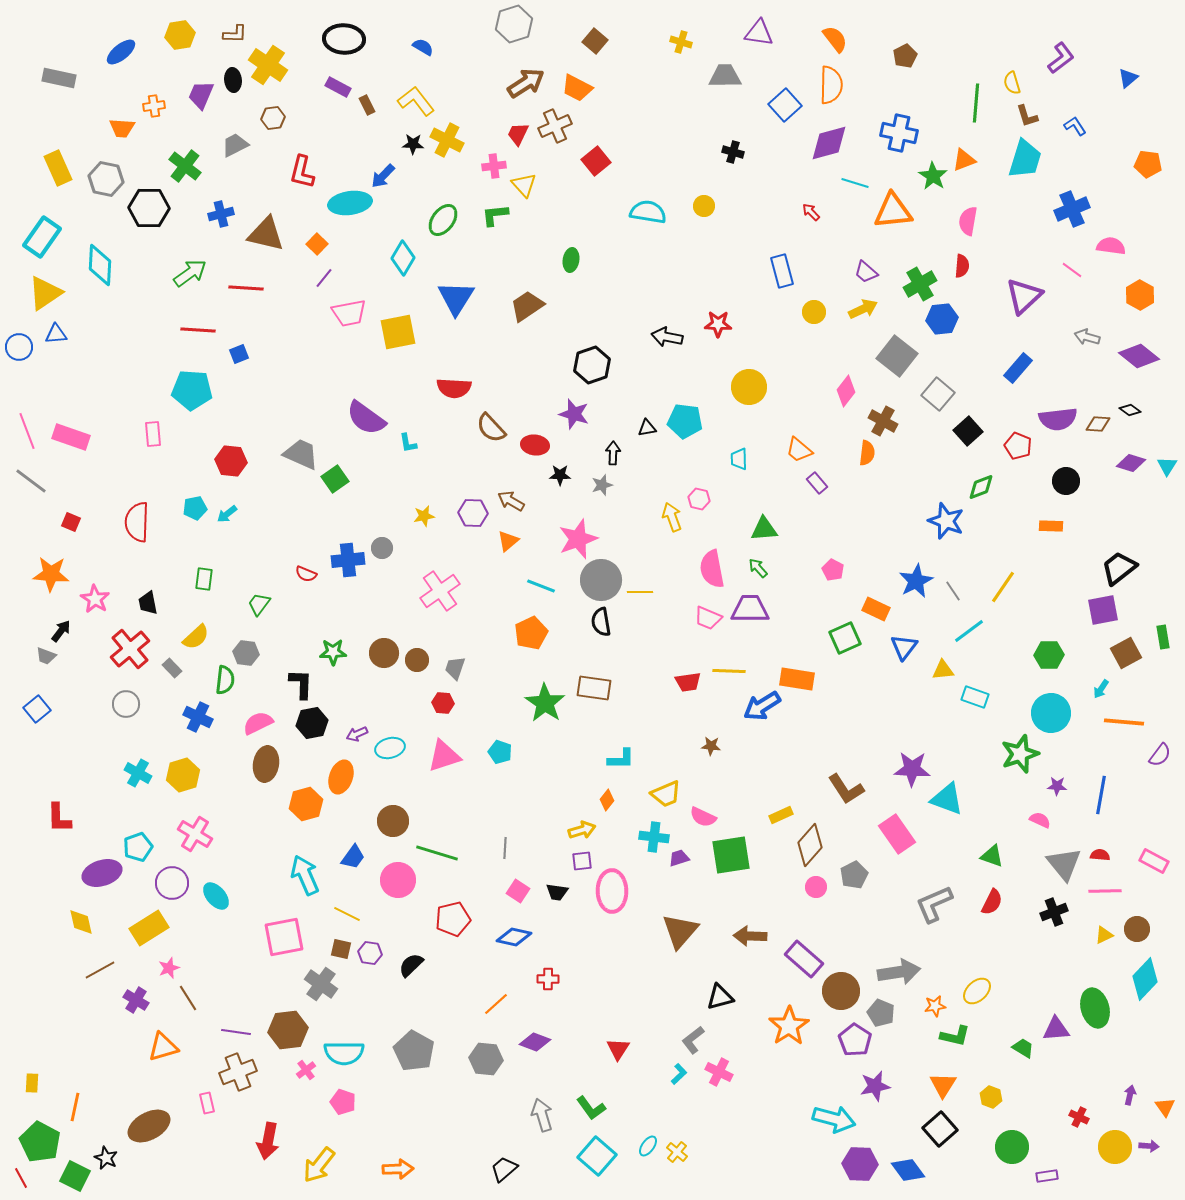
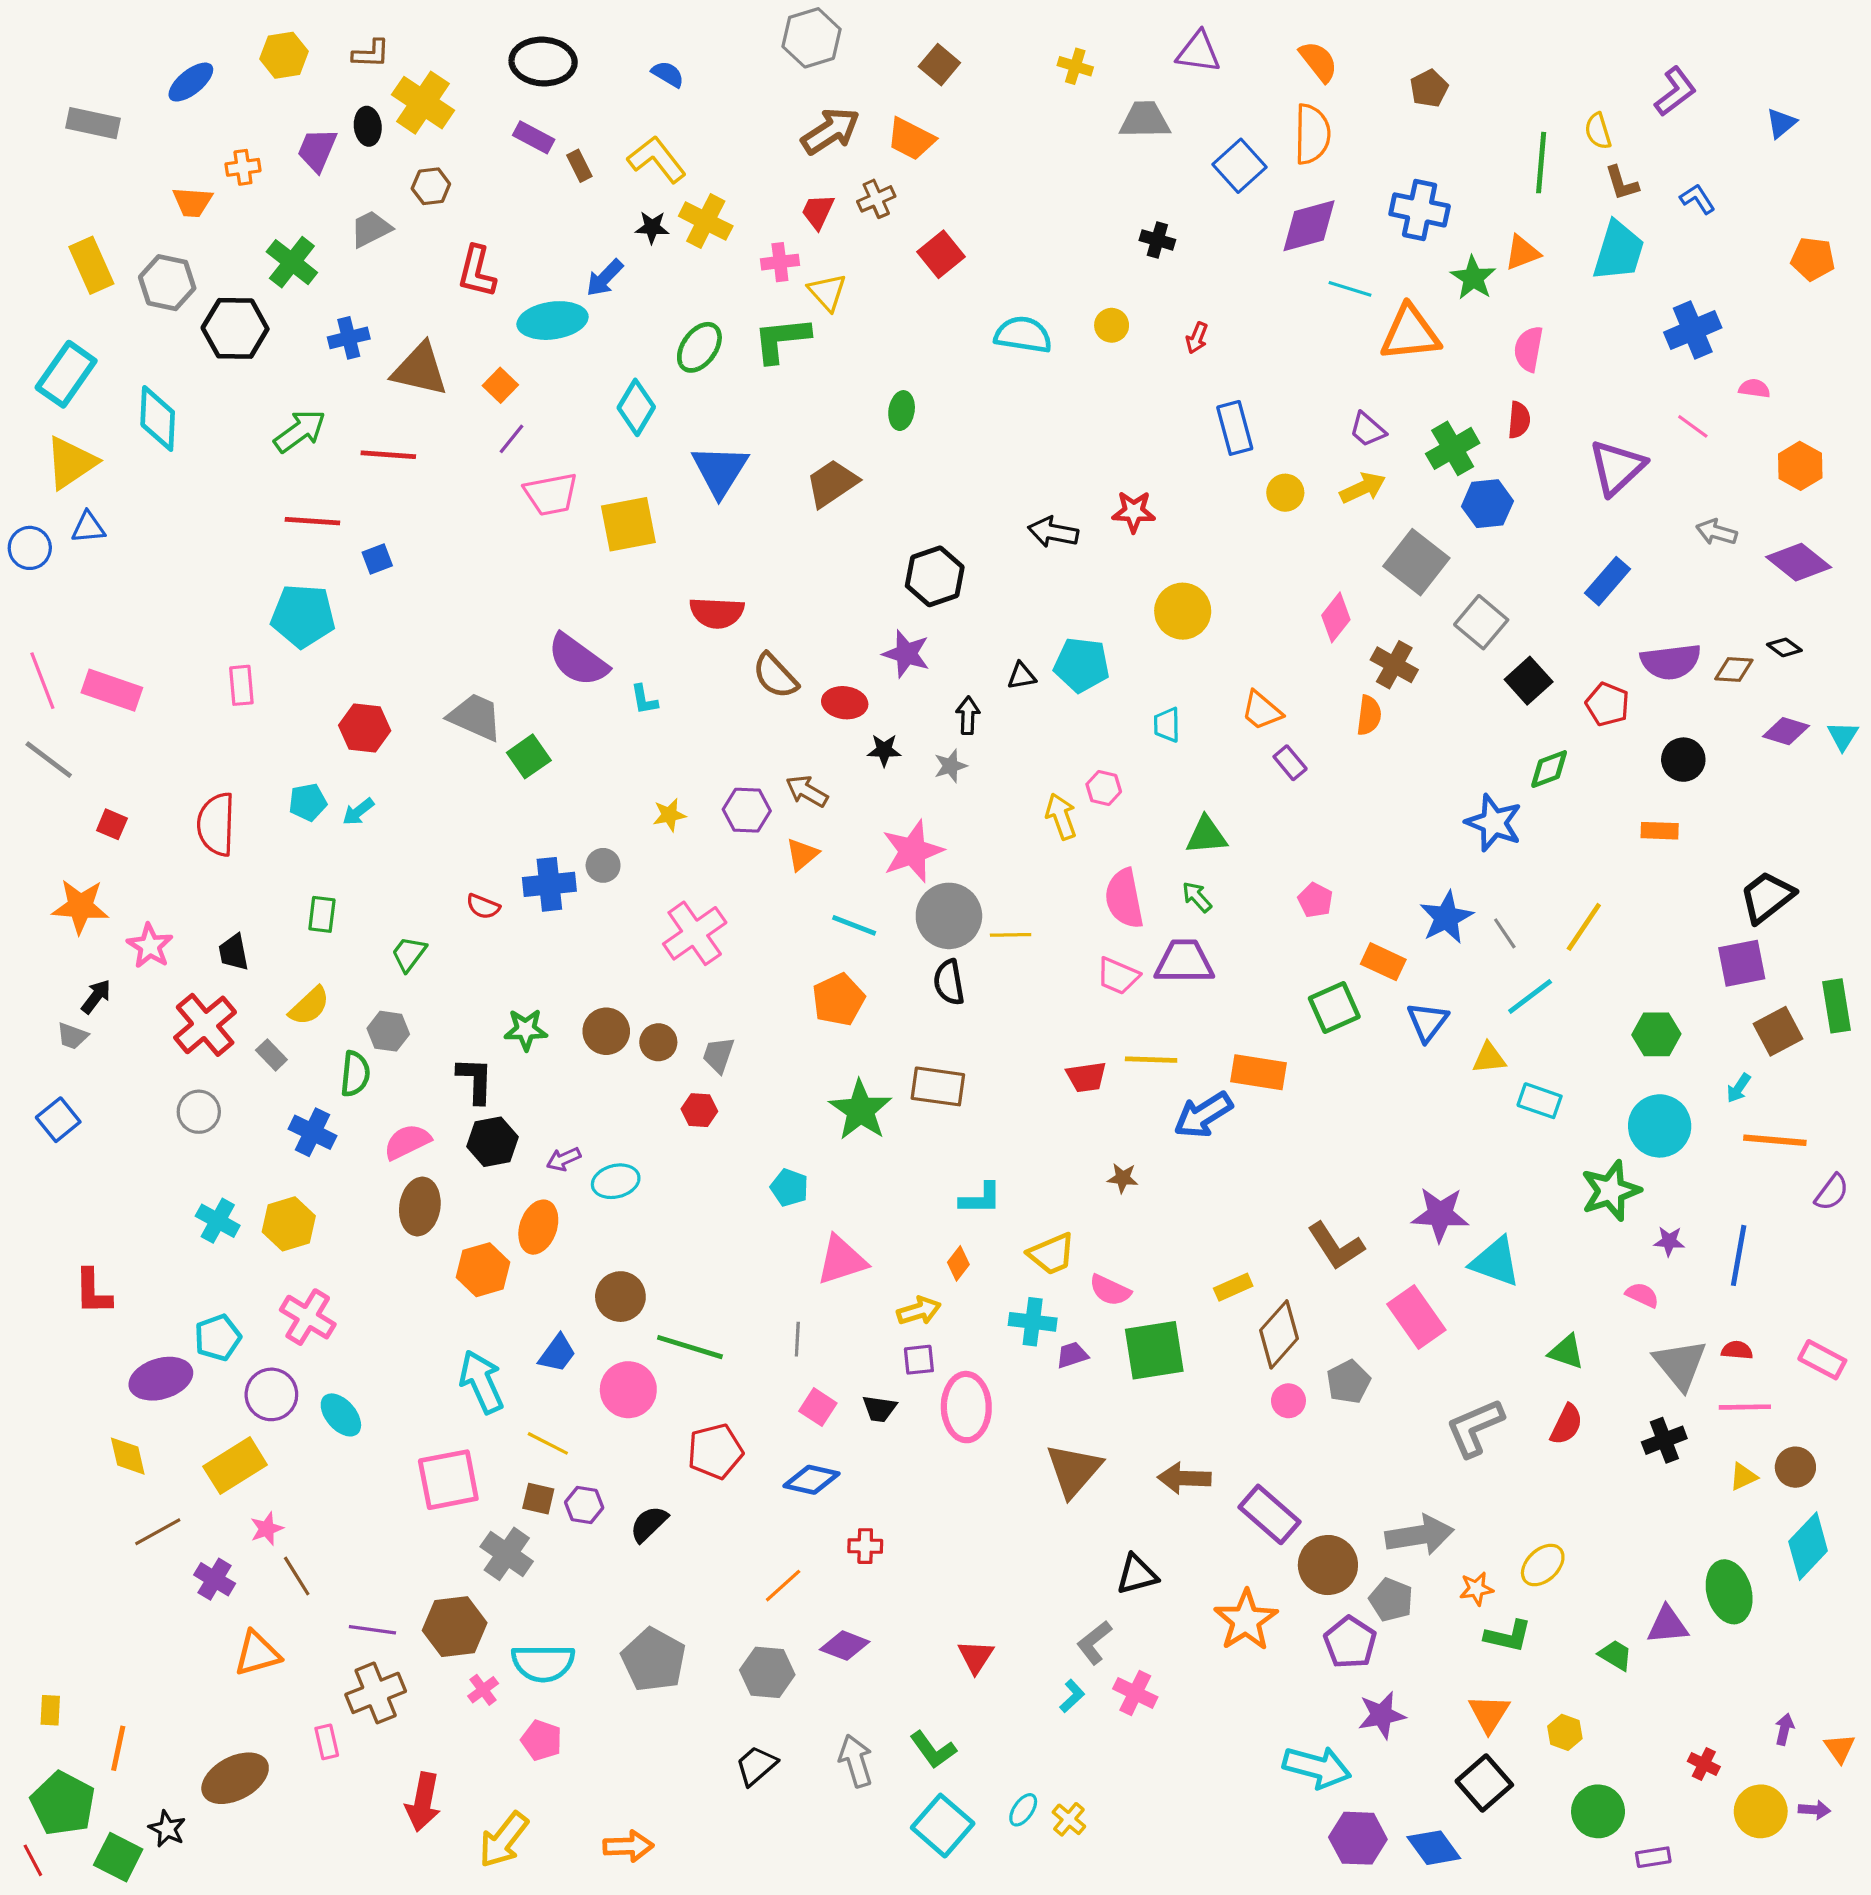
brown cross: (555, 126) -> (876, 199), size x0.7
red arrow: (811, 212) -> (1197, 338), moved, turned -114
green L-shape: (495, 215) -> (782, 339), size x1.4
pink semicircle: (1111, 246) -> (1754, 388), size x0.7
green rectangle: (1163, 637) -> (1836, 1006), size x1.4
pink triangle: (444, 756) -> (842, 1260), moved
black trapezoid: (504, 1169) -> (756, 1766), moved

